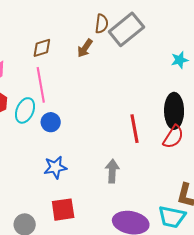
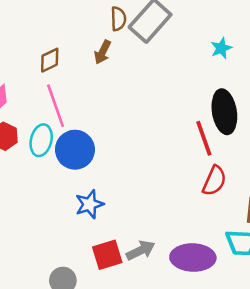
blue circle: (51, 122) -> (75, 150), size x1.6
red line: (134, 129) -> (204, 138), moved
red semicircle: (173, 137) -> (214, 181), moved
gray arrow: (112, 171) -> (141, 250), moved, turned 70

